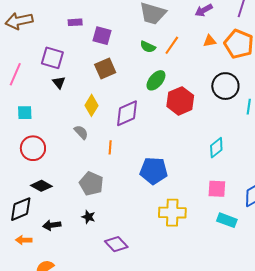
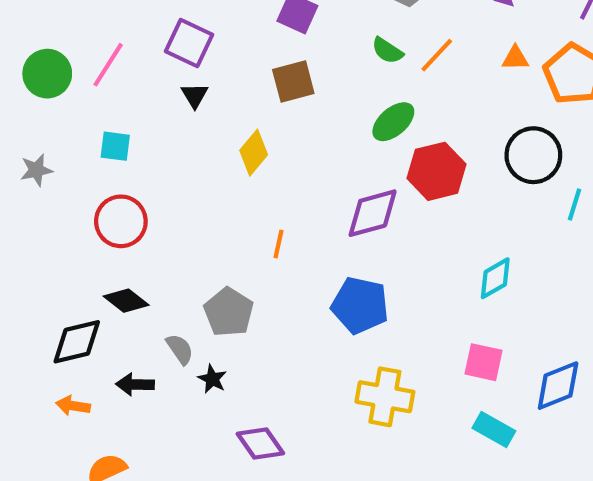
purple diamond: (127, 113) -> (373, 213), moved
gray semicircle: (81, 132) -> (180, 349), moved

